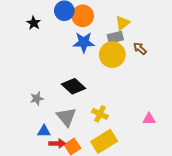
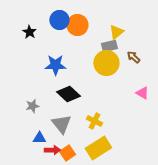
blue star: (84, 42) -> (55, 65), moved
pink triangle: (149, 119) -> (142, 93), moved, turned 32

